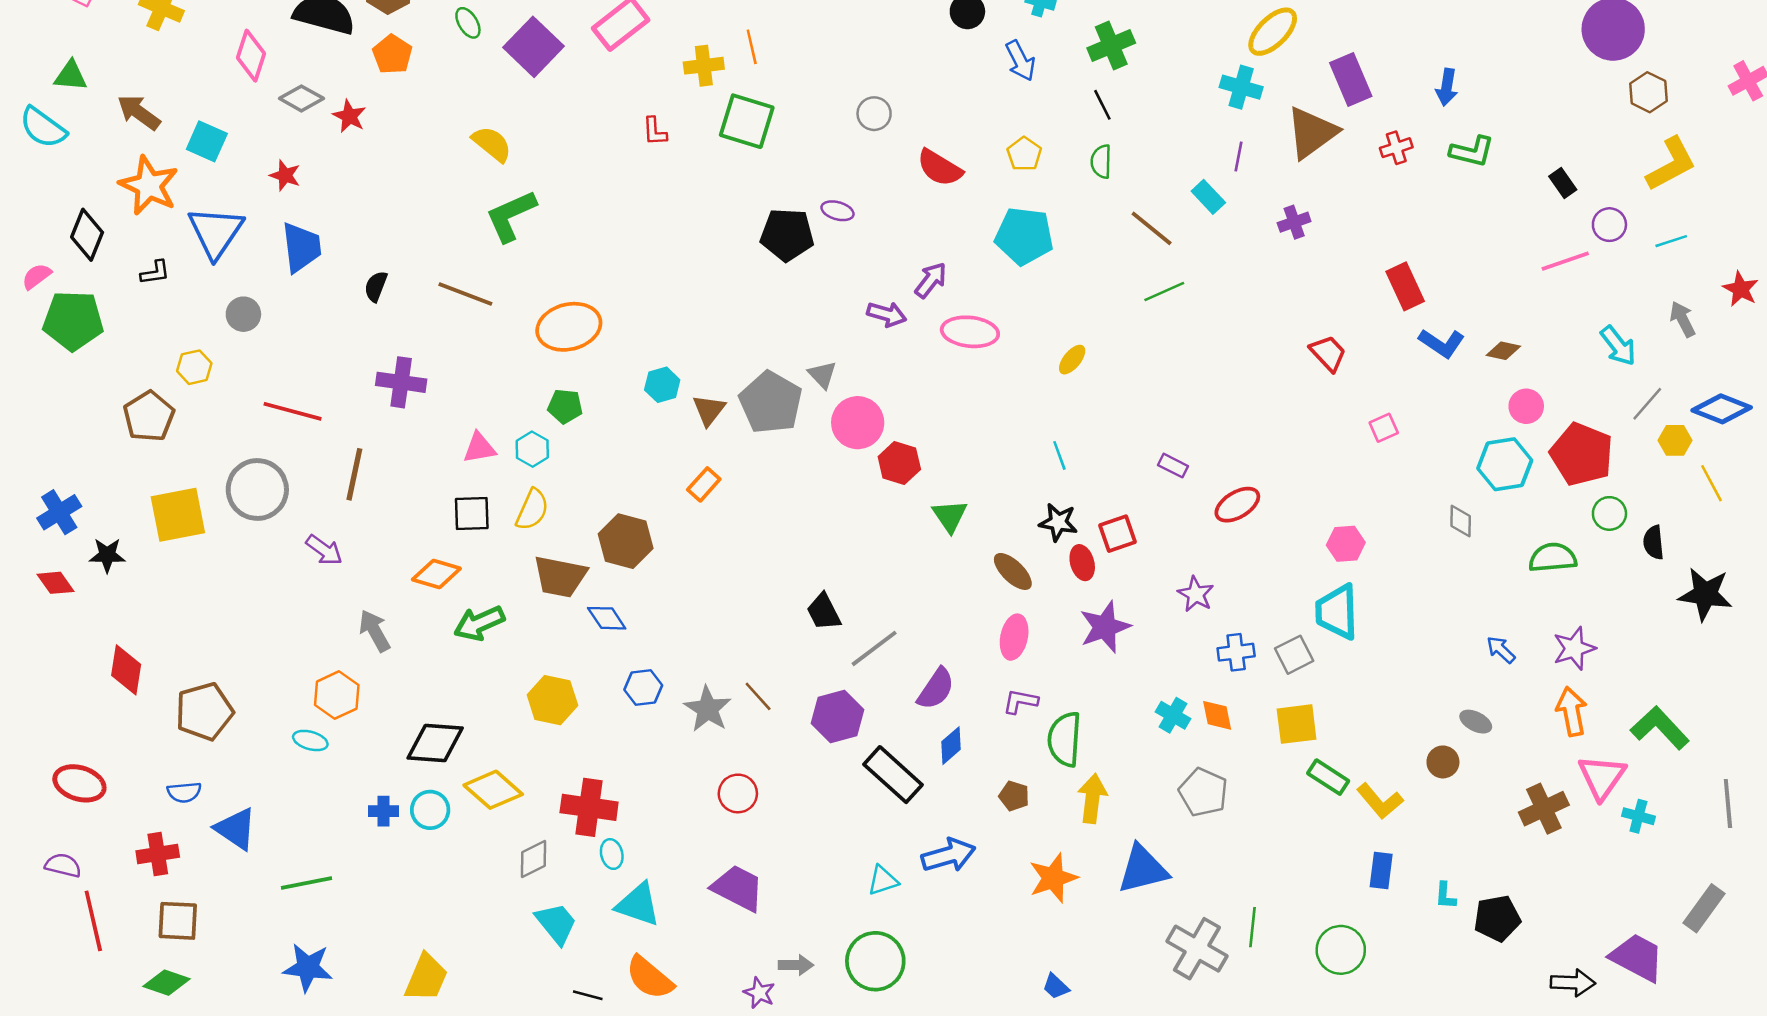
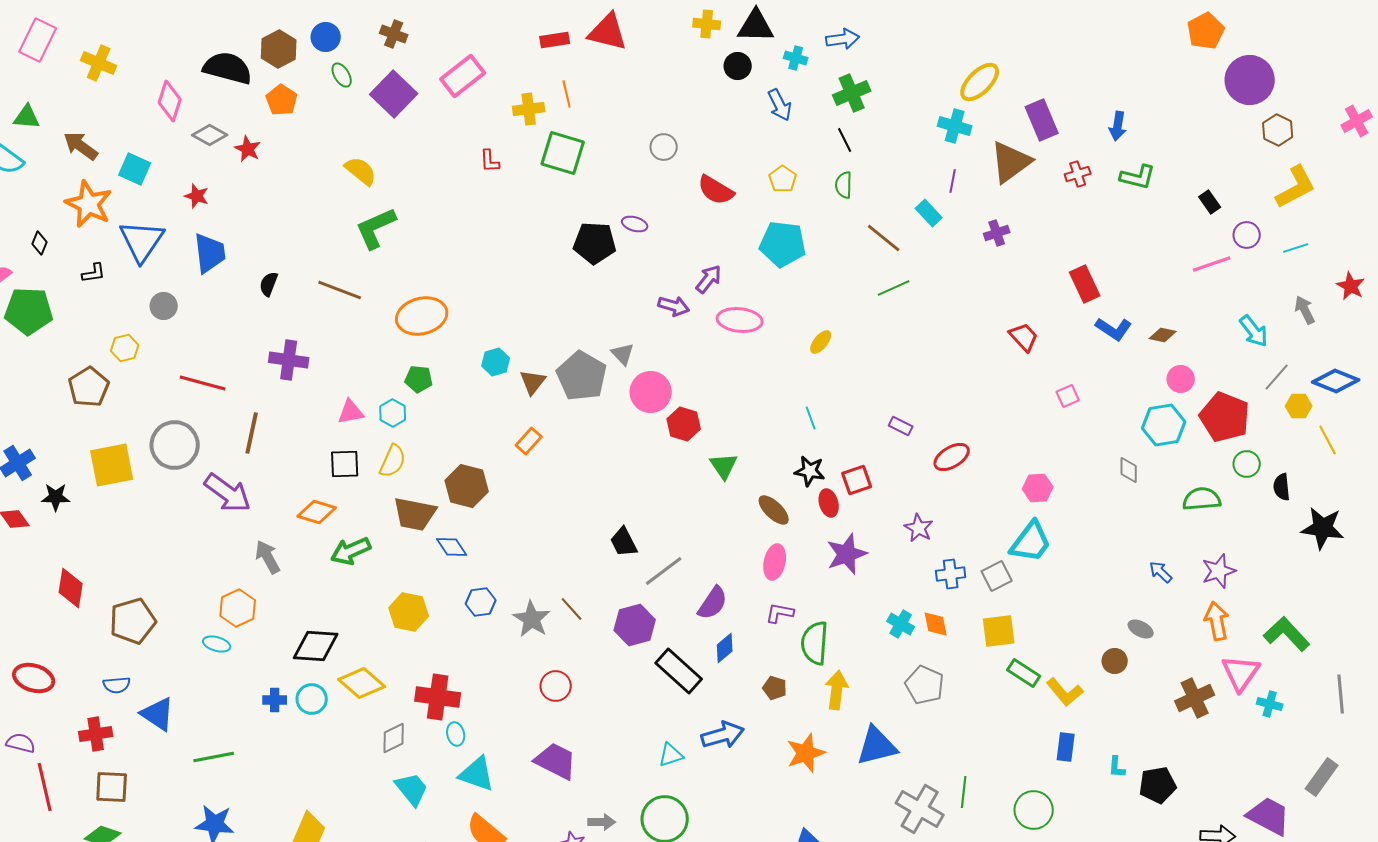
black diamond: (87, 235) -> (40, 243), size x0.6
purple arrow: (324, 550) -> (228, 493), size x1.6
cyan trapezoid: (1337, 612) -> (1031, 542), turned -141

